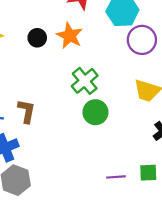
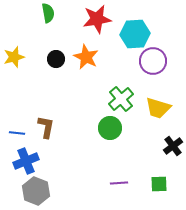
green cross: (85, 81) -> (121, 99), moved
purple line: (116, 177) -> (119, 183), moved

